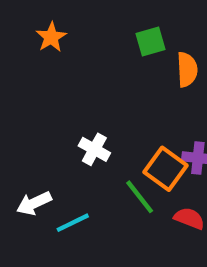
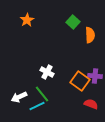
green square: (150, 42) -> (73, 22), turned -32
green line: (140, 197) -> (42, 94), moved

